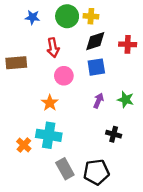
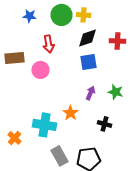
pink circle: (64, 76) -> (40, 70), moved
orange star: (50, 103) -> (70, 113), moved
orange cross: (24, 145) -> (14, 138), moved

